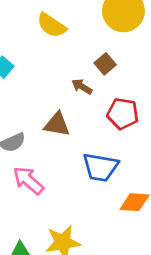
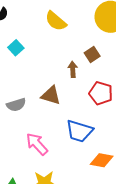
brown arrow: (82, 87) -> (73, 69), turned 49
pink arrow: (28, 180) -> (37, 144), moved

